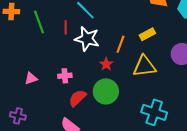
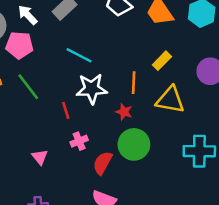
red line: (66, 27) -> (66, 110), moved
yellow triangle: (144, 66) -> (170, 100), turned 35
pink triangle: (31, 78) -> (40, 157), turned -32

